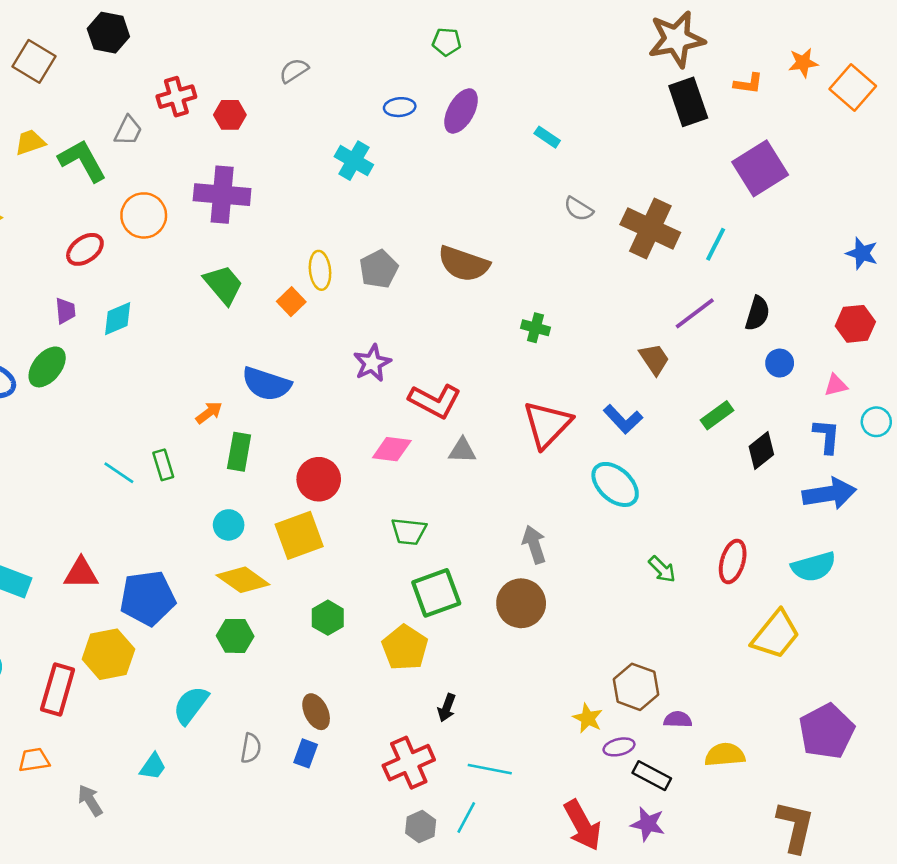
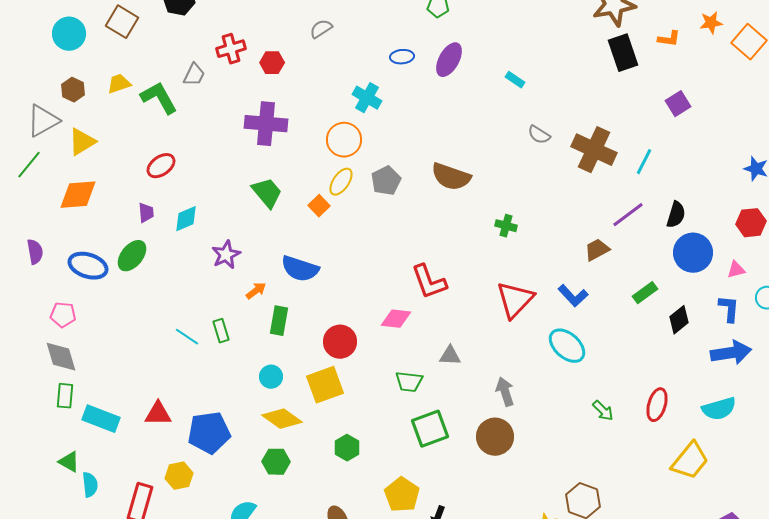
purple square: (760, 168) -> (678, 104), size x0.6
orange circle: (144, 215) -> (344, 140), moved
yellow ellipse: (320, 270) -> (341, 182), turned 40
brown trapezoid: (654, 359) -> (597, 250), turned -84
purple star: (372, 363) -> (226, 255), moved
blue circle: (780, 363) -> (693, 253), size x1.8
red L-shape: (435, 401) -> (429, 282), turned 42
gray triangle: (462, 451) -> (450, 356), moved
yellow pentagon: (405, 648) -> (402, 495), moved
yellow hexagon: (108, 654) -> (179, 476), size x0.7

